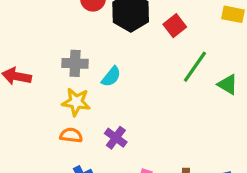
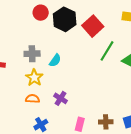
red square: (175, 26) -> (93, 26), size x1.5
yellow star: (76, 102) -> (34, 78), turned 30

